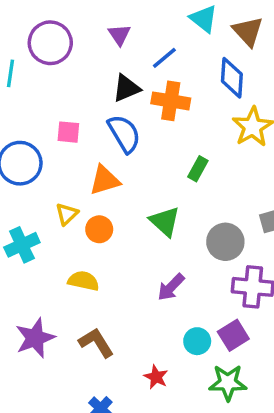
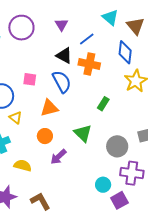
black triangle: (126, 88) -> (64, 56), turned 48
yellow triangle: (67, 214) -> (16, 118), moved, turned -40
yellow semicircle: (83, 281) -> (23, 166), moved
purple arrow: (171, 287) -> (58, 157), moved
cyan circle: (197, 341) -> (103, 185), moved

